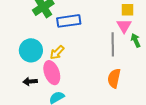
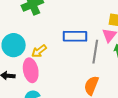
blue rectangle: (69, 21) -> (75, 36), moved

